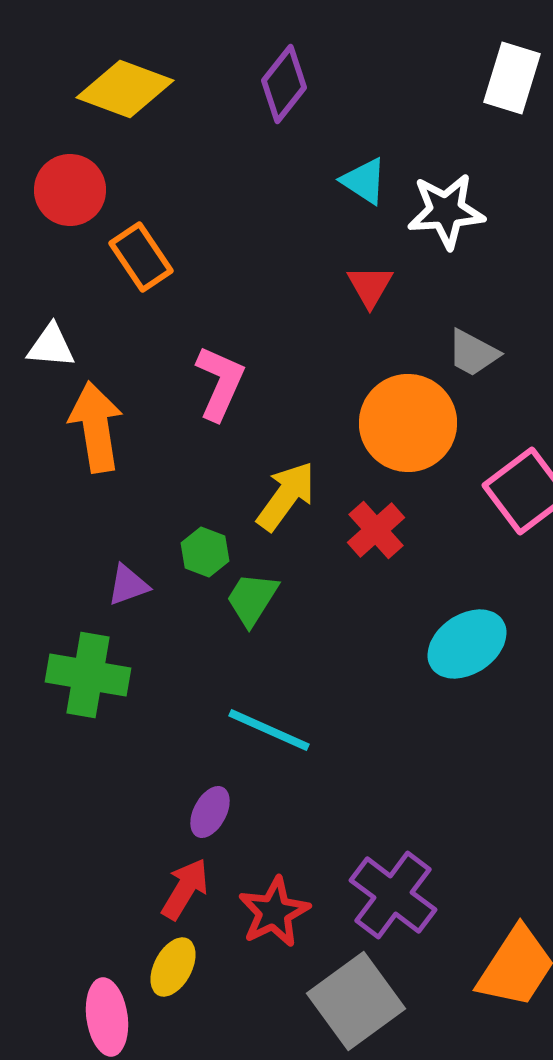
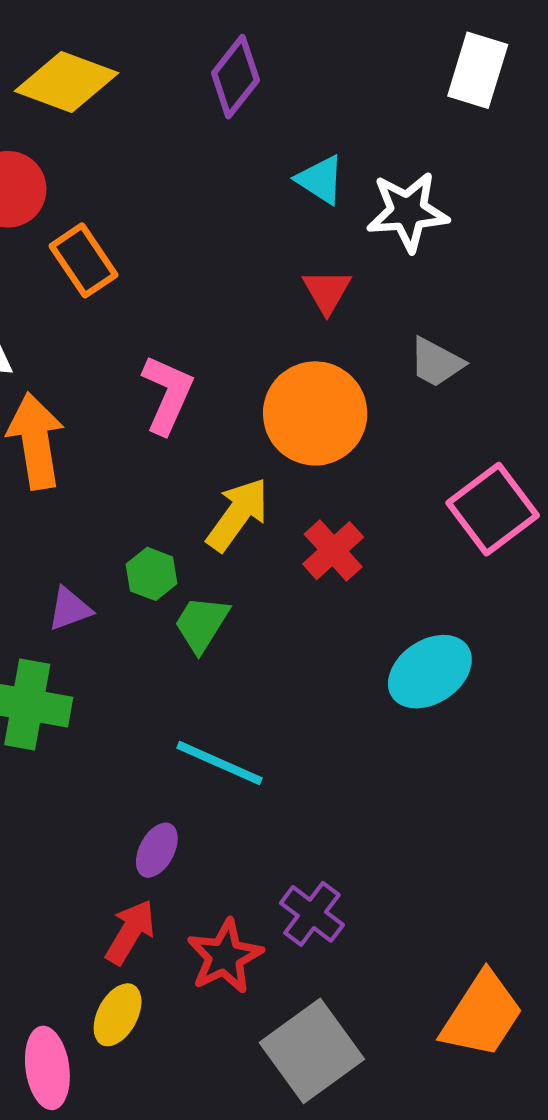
orange circle: (408, 423) -> (315, 413), moved
purple cross: (393, 895) -> (312, 914), moved, size x0.7

